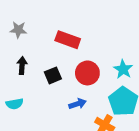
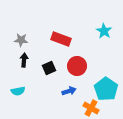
gray star: (18, 30) -> (21, 40), moved
cyan star: (123, 69) -> (104, 31), moved

